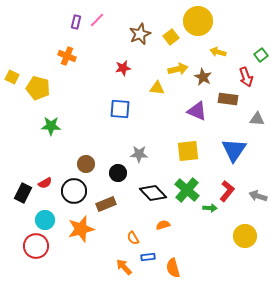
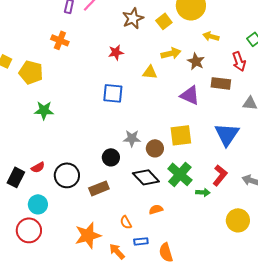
brown circle: (86, 164) -> (155, 148), moved
orange star: (81, 229) -> (88, 235), moved

